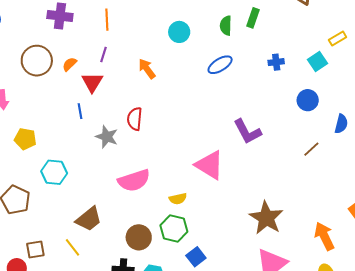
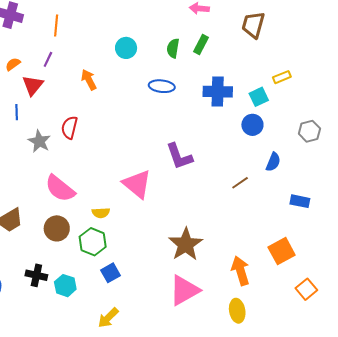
blue cross: (276, 62) -> (218, 92), size x1.8
blue ellipse: (220, 65) -> (162, 86), turned 30
blue circle: (308, 100) -> (252, 125), moved
pink semicircle: (134, 180) -> (60, 188), turned 48
brown circle: (139, 237) -> (57, 228), moved

